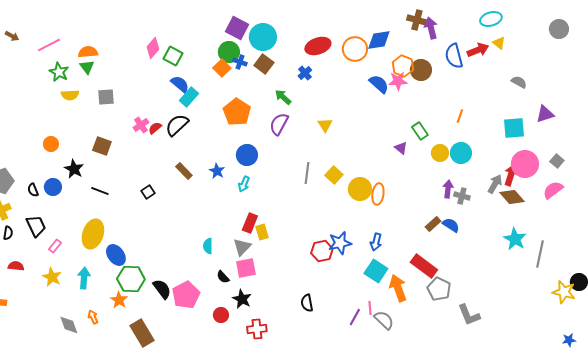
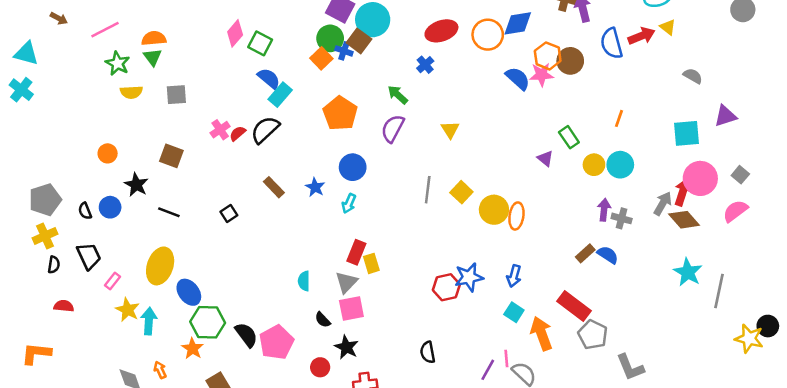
brown square: (264, 64) -> (359, 41), moved
cyan square: (376, 271) -> (514, 312), size x0.7
yellow star: (52, 277) -> (128, 310), moved

